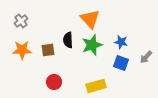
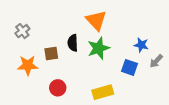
gray cross: (21, 21) -> (22, 31), moved
blue star: (121, 42) -> (141, 45), moved
orange star: (22, 50) -> (28, 65), moved

